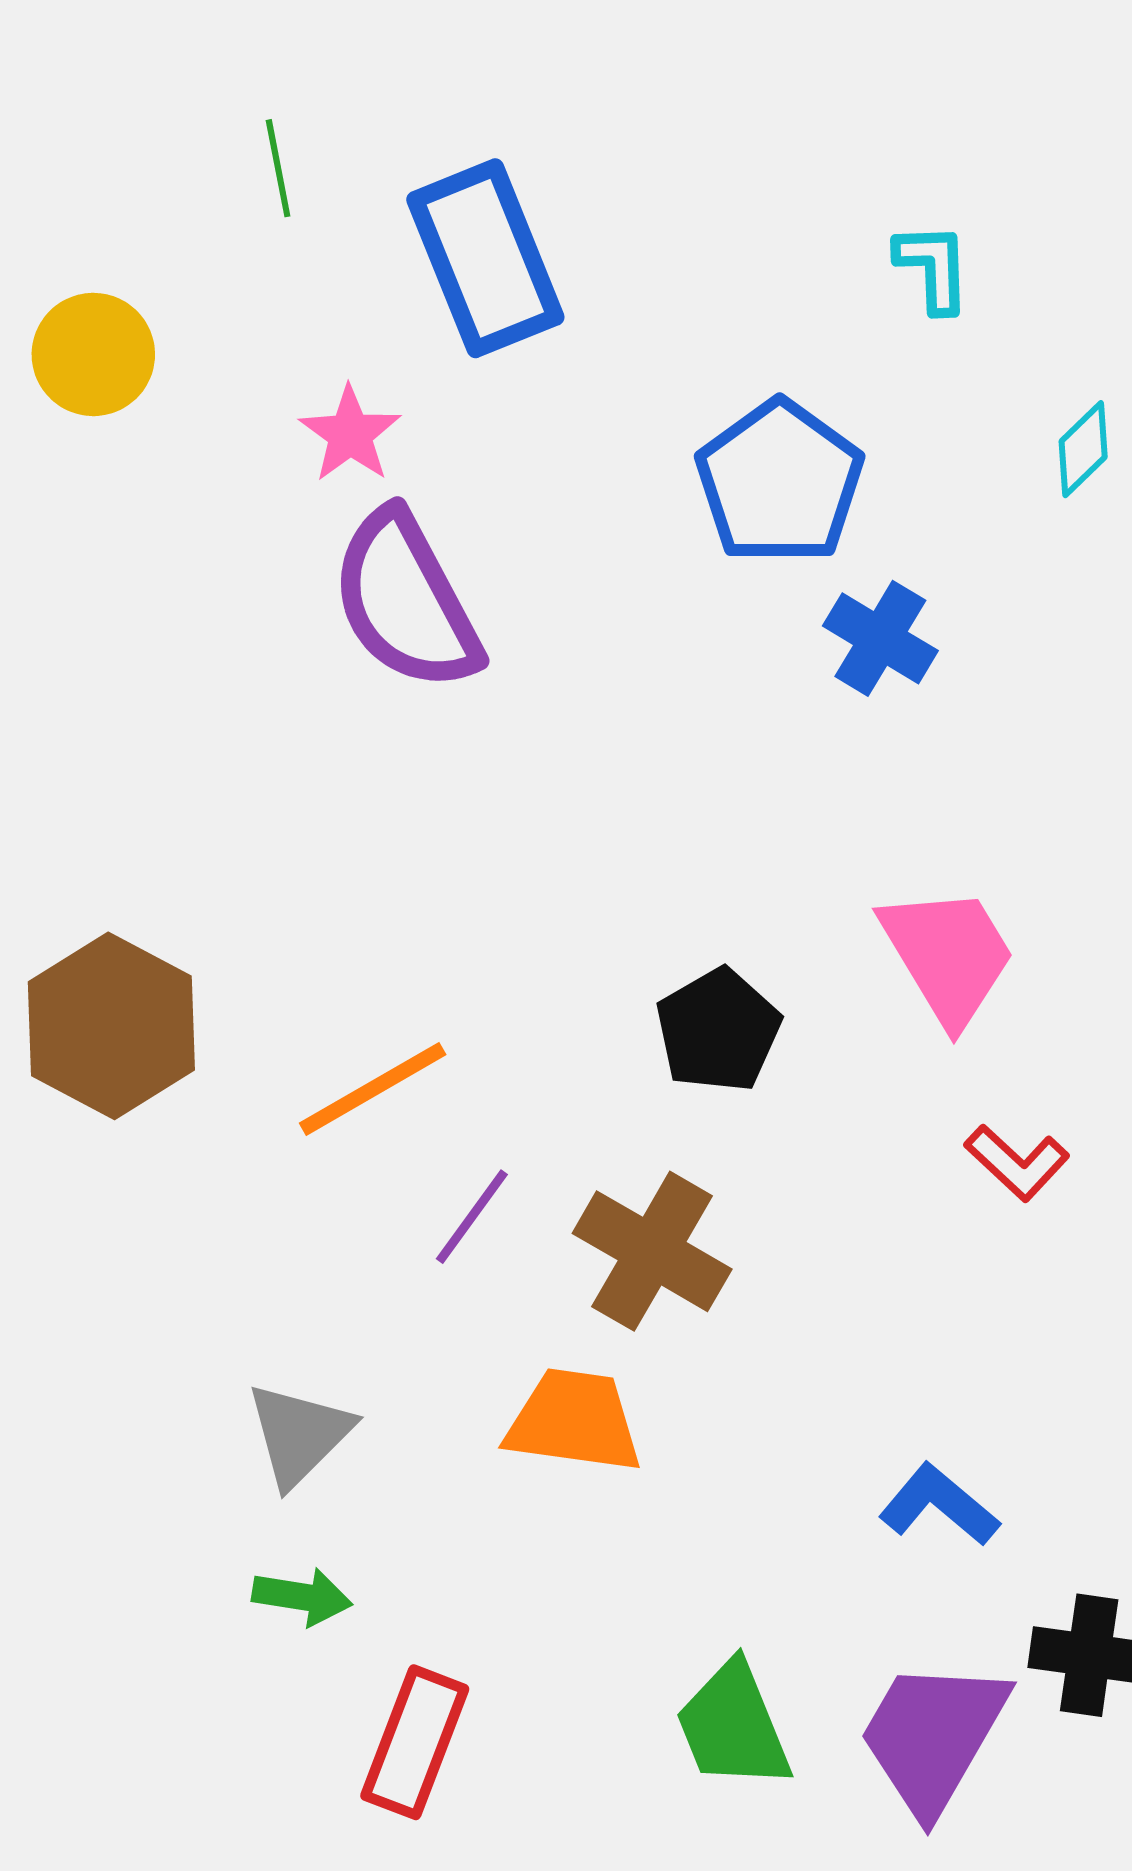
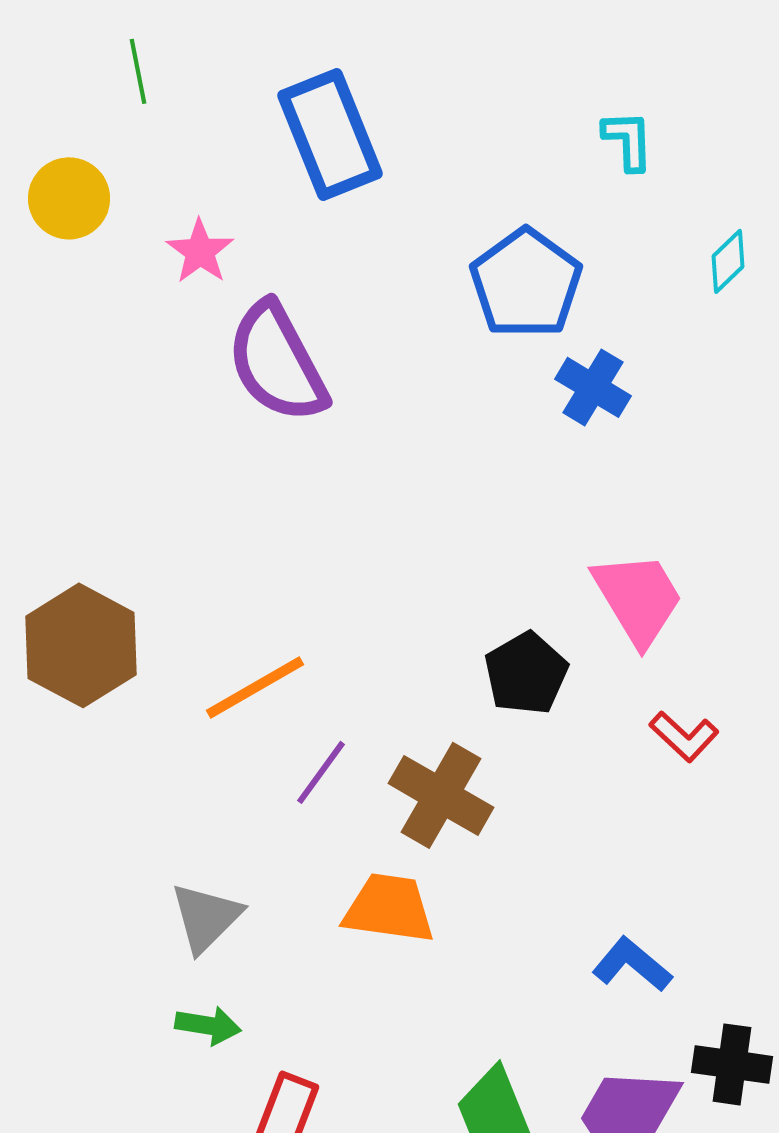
green line: (278, 168) -> (138, 71), moved
pink star: (350, 434) -> (200, 251), moved
black pentagon: (718, 1030) -> (526, 673), moved

